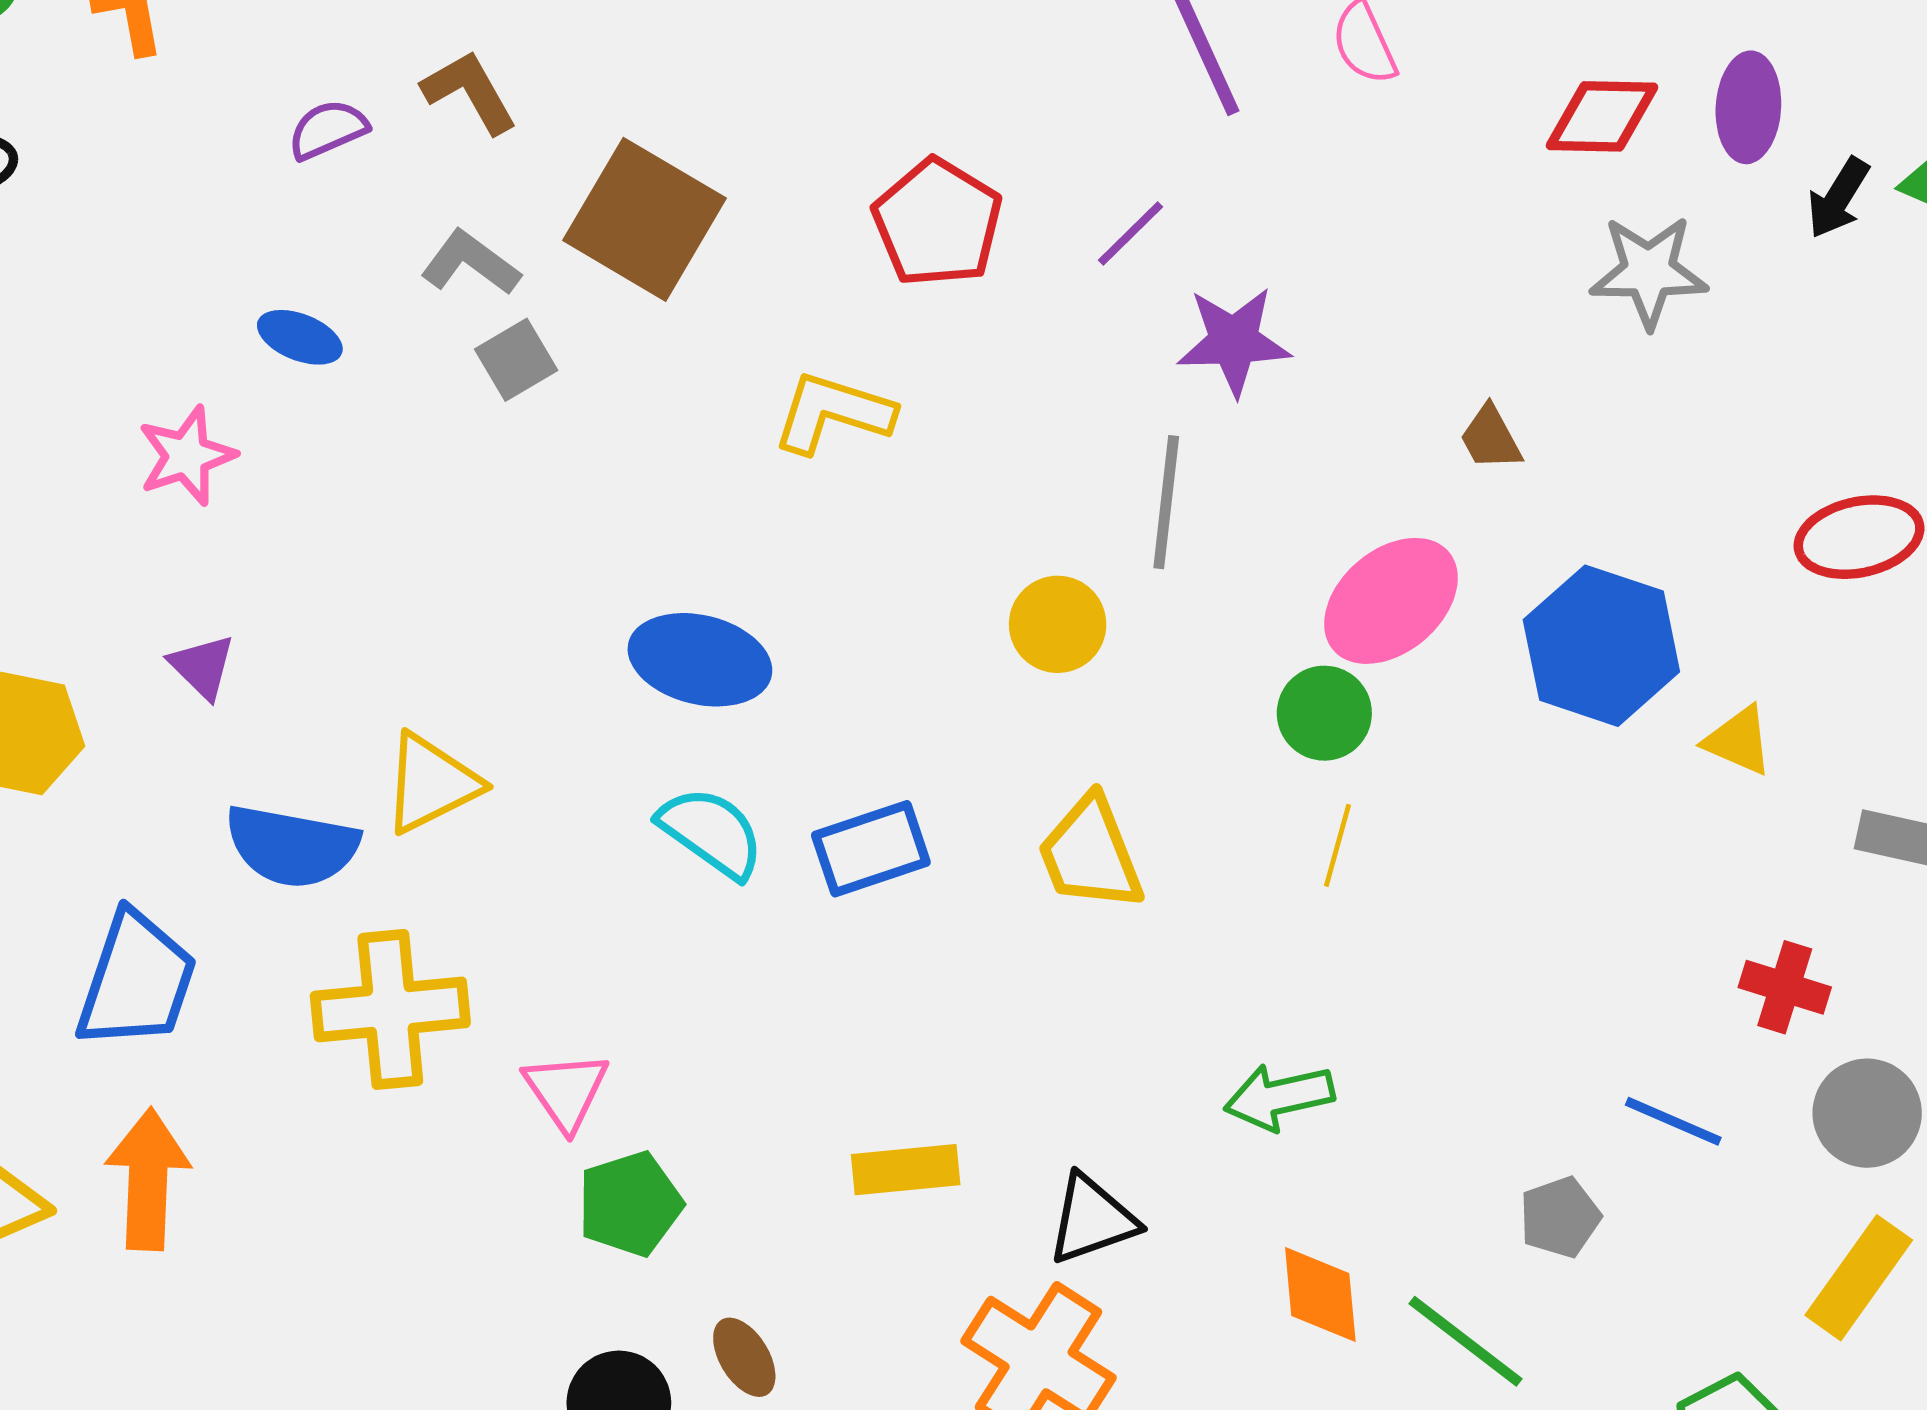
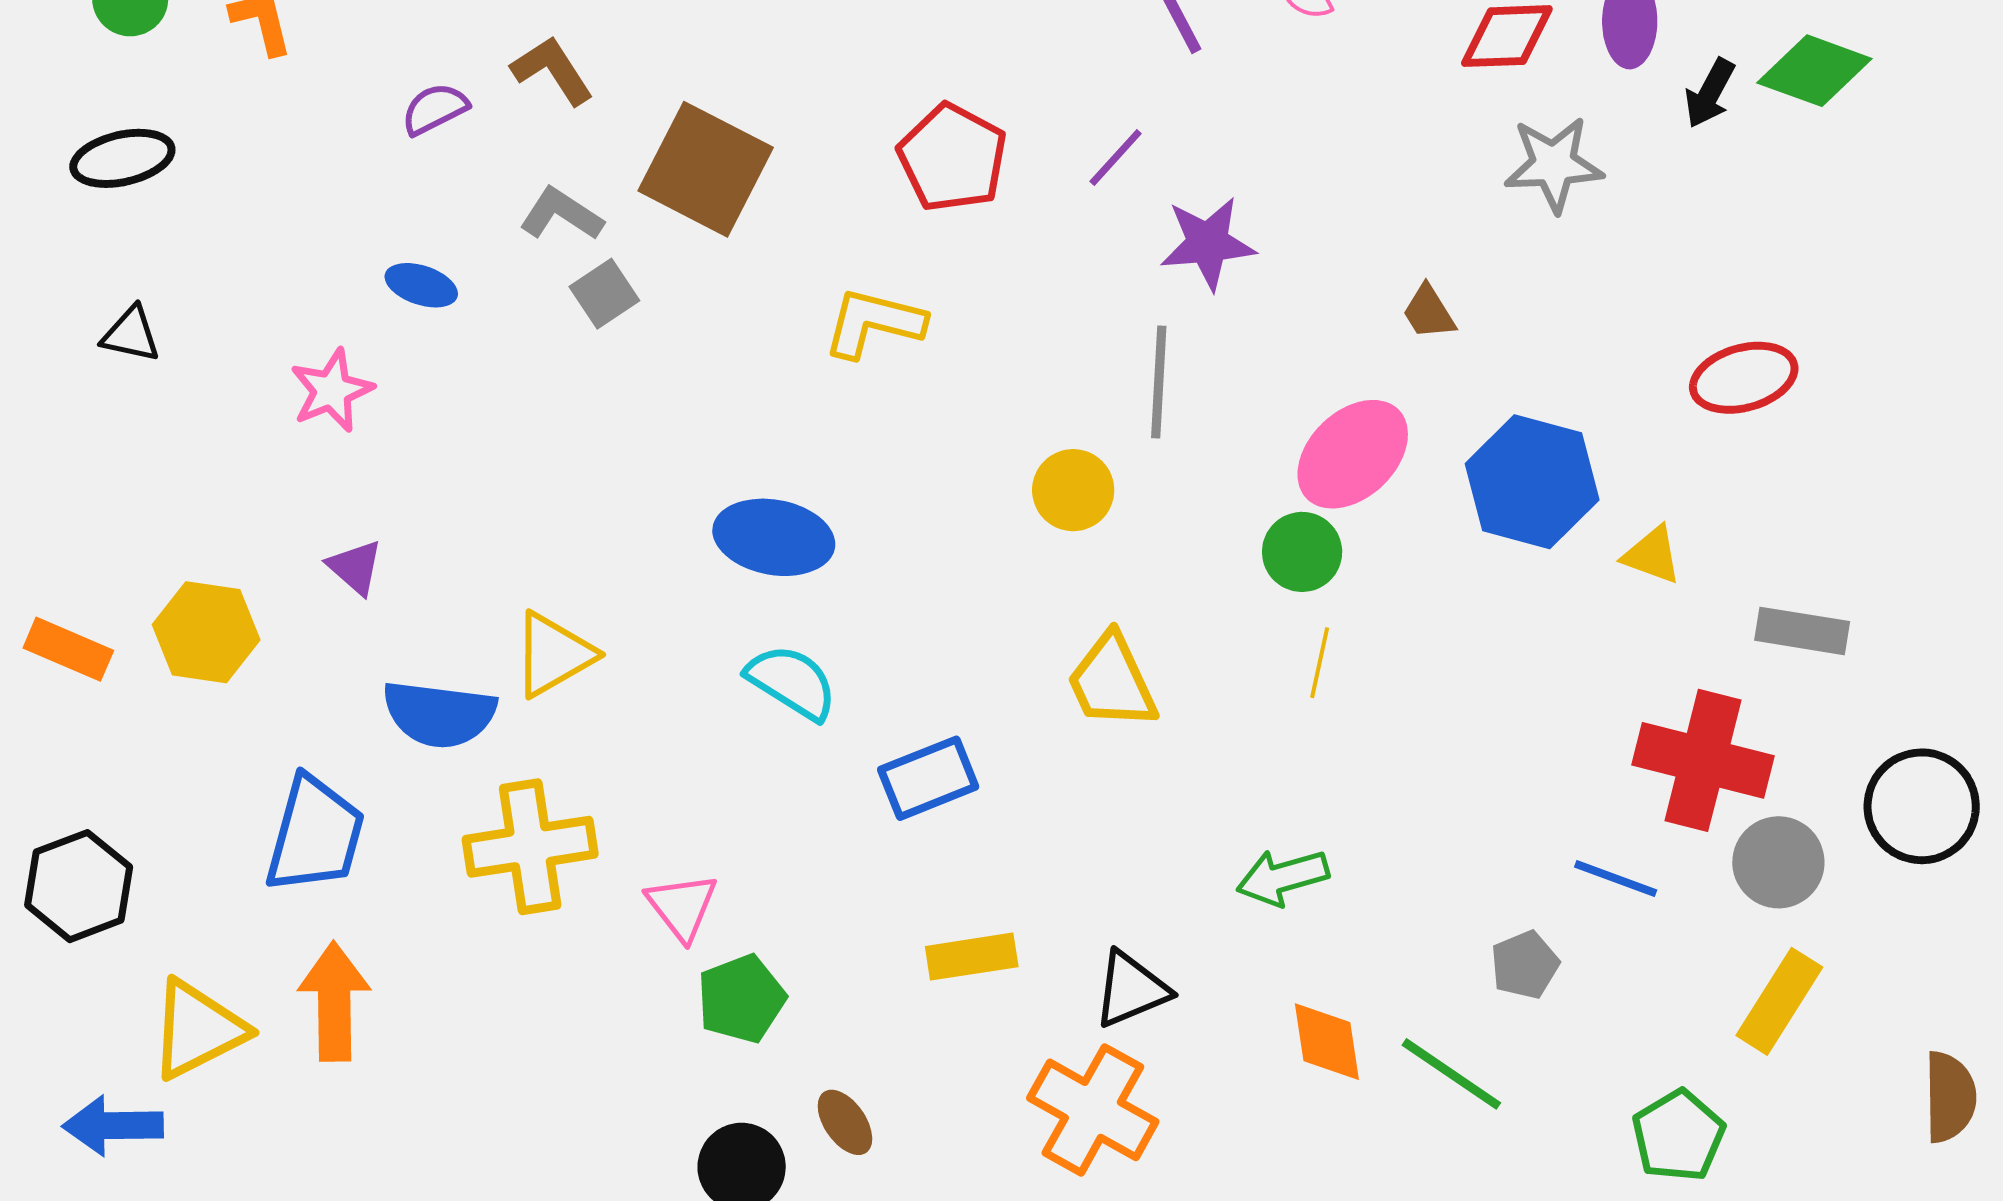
blue rectangle: (871, 849) -> (928, 778), moved
red cross: (1785, 987) -> (1703, 760), size x1.8

